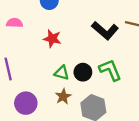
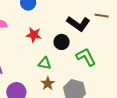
black circle: (83, 72) -> (62, 42), moved

